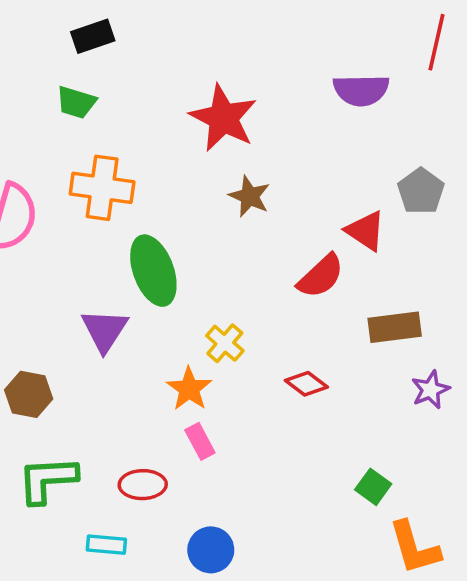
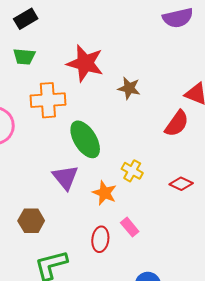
red star: (223, 118) -> (85, 63), moved
orange star: (189, 389) -> (105, 193), moved
red ellipse: (143, 485) -> (100, 239), moved, turned -70

